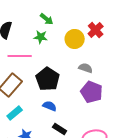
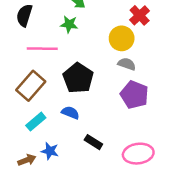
yellow circle: (75, 39) -> (122, 38), moved
blue semicircle: (50, 106) -> (70, 113), moved

